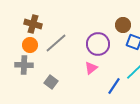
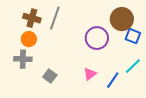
brown circle: (123, 25) -> (122, 19), size x1.5
gray line: (56, 43) -> (55, 18), moved, turned -30
pink triangle: (91, 68) -> (90, 74), moved

